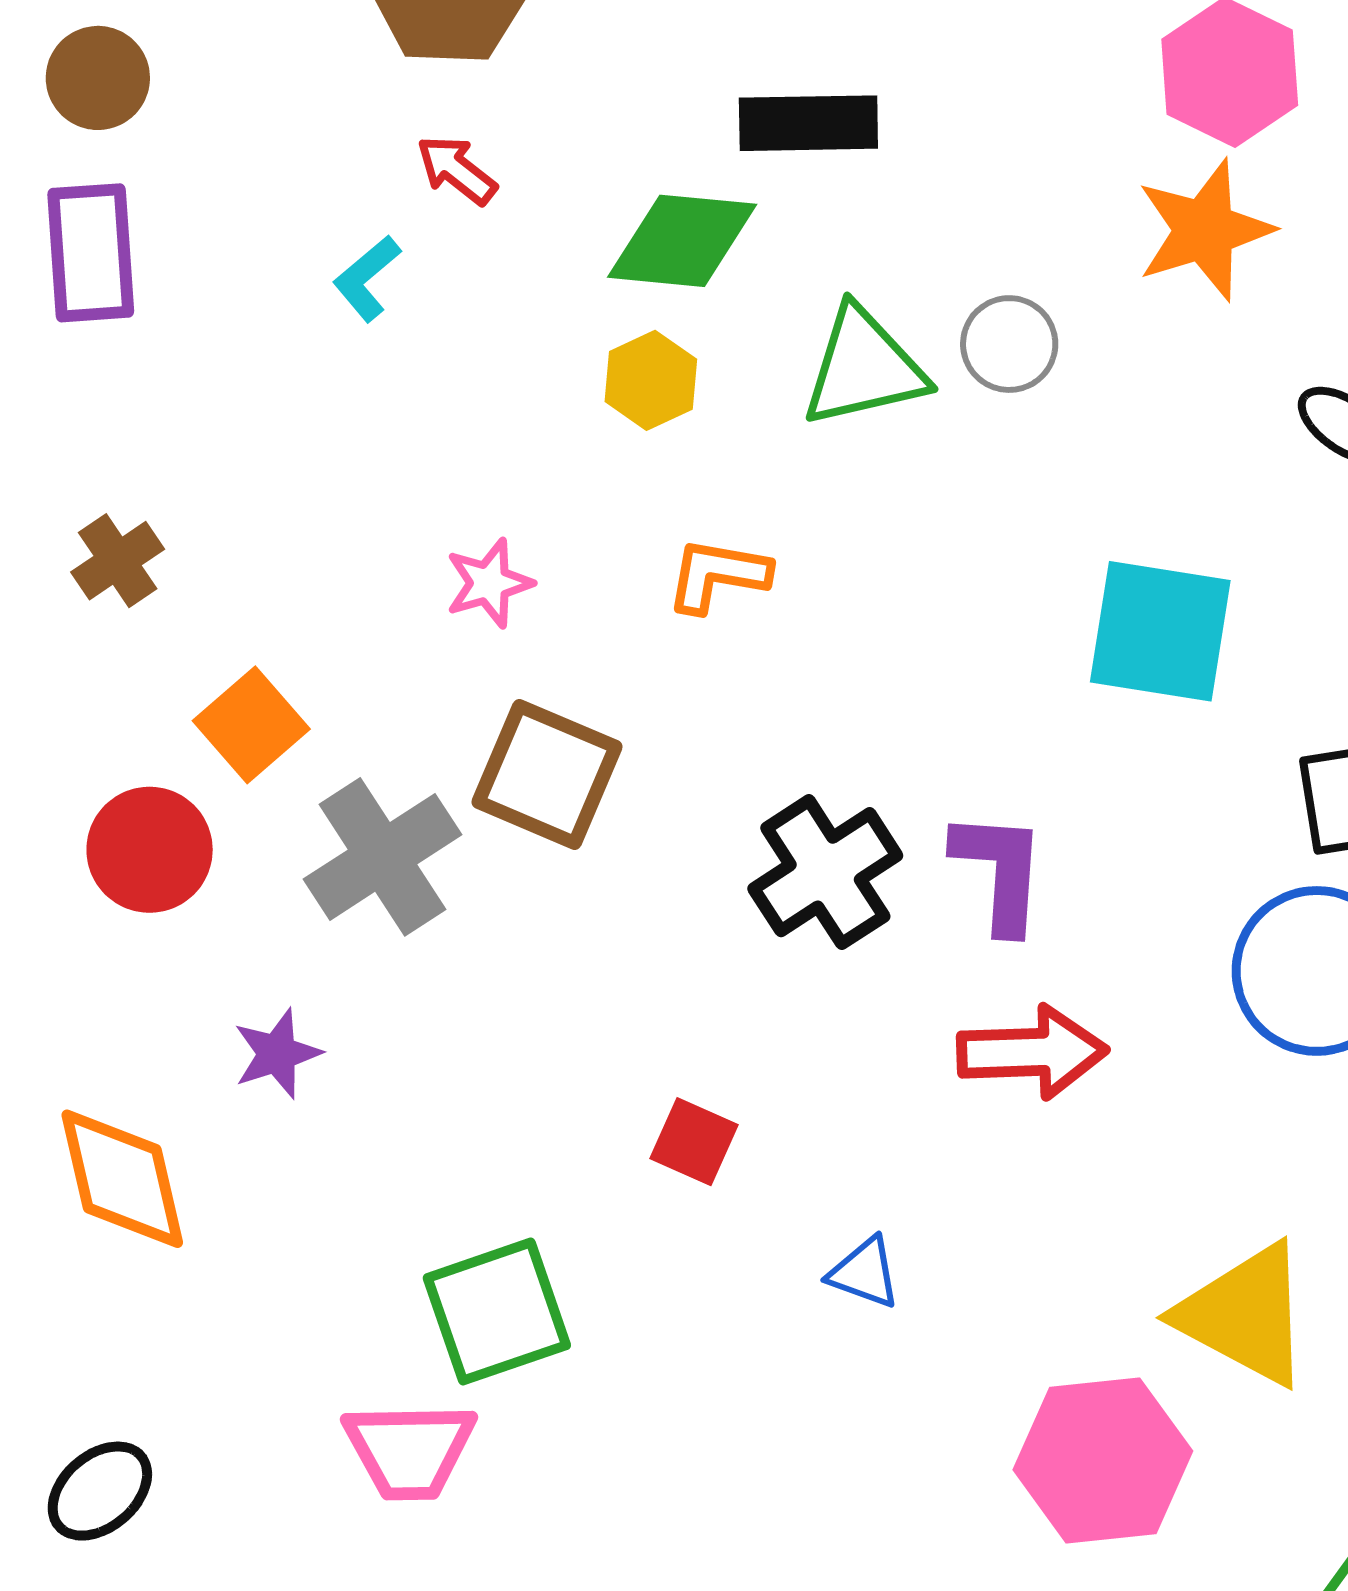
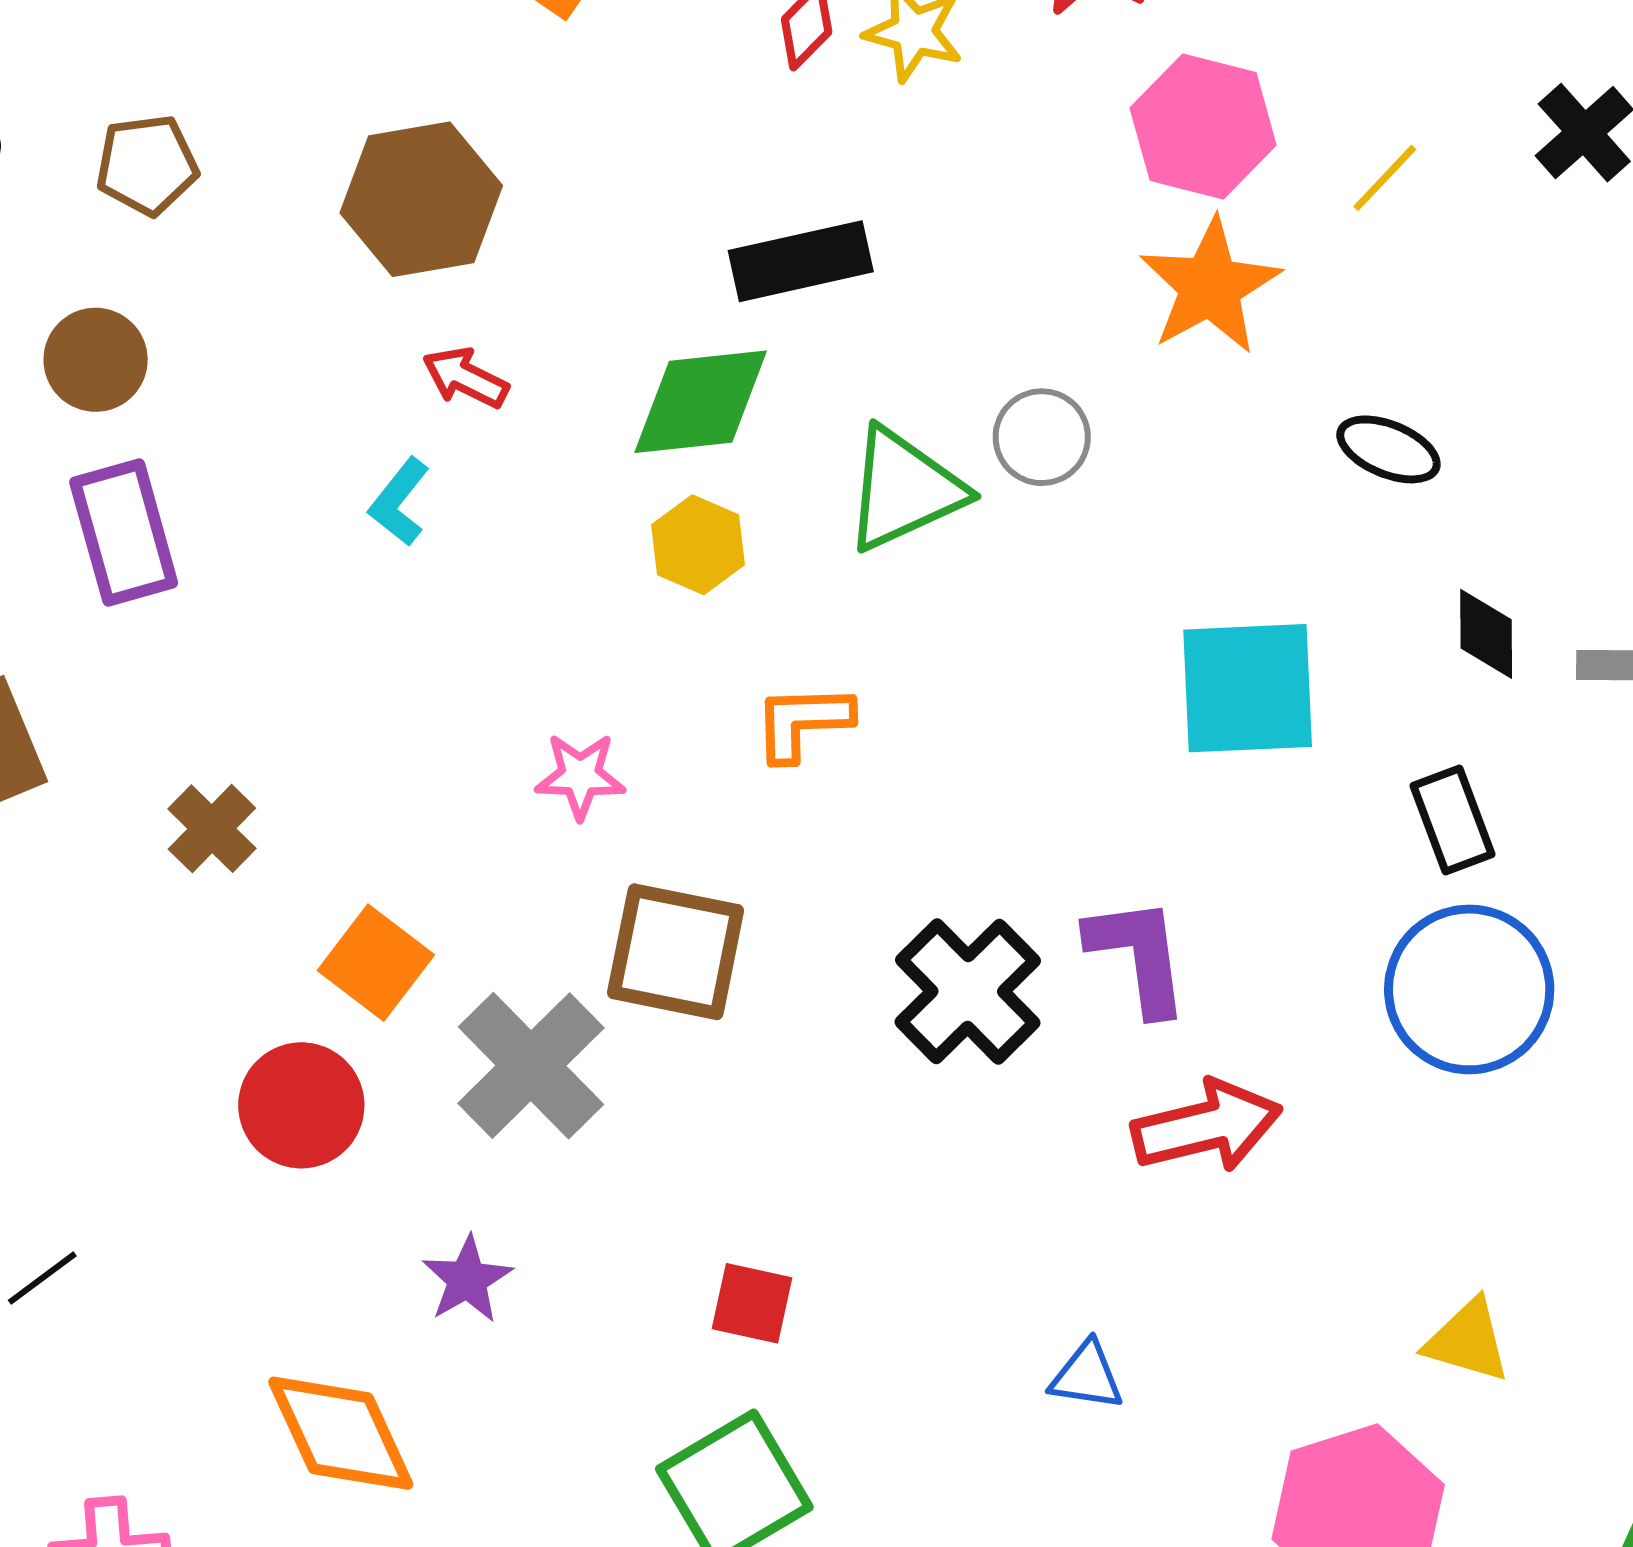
pink star: (489, 583) -> (580, 776), turned 30
red square: (694, 1142) -> (752, 1303), moved
yellow triangle: (1245, 1315) -> (1468, 1341), size x0.6

